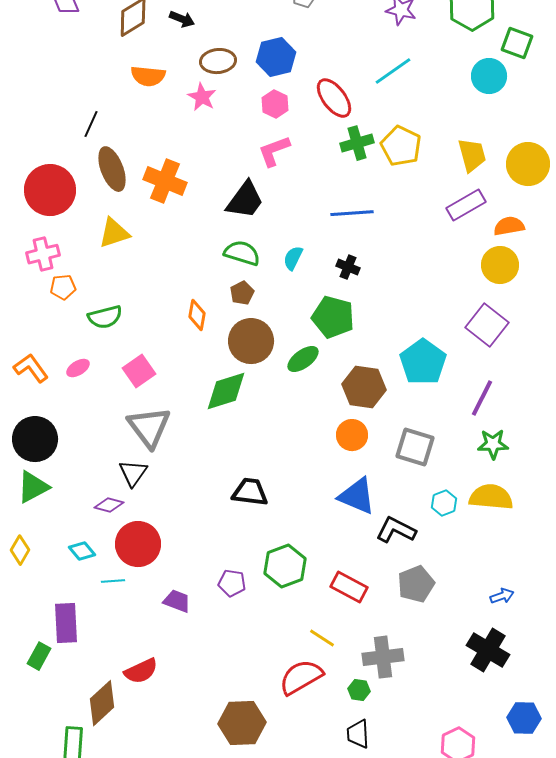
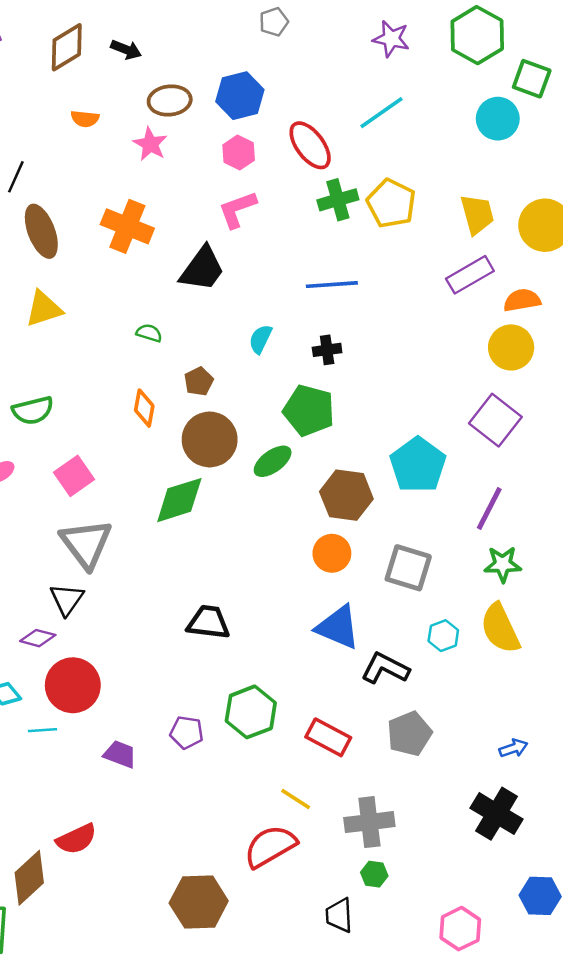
orange semicircle: (148, 76) -> (85, 119), size x0.7
orange cross: (165, 181) -> (127, 226), moved
green semicircle: (242, 253) -> (149, 333), moved, size x0.6
black cross: (348, 267) -> (327, 350), turned -30
yellow semicircle: (491, 497) -> (500, 628), turned -120
green hexagon: (359, 690) -> (374, 874), moved

